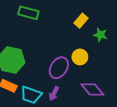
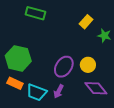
yellow circle: (80, 57) -> (88, 65), moved

